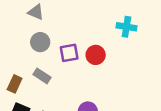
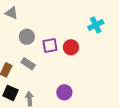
gray triangle: (36, 12) -> (12, 13), moved
cyan cross: (126, 27) -> (96, 25), turned -35

